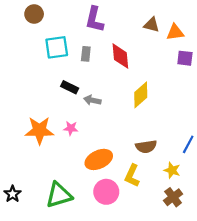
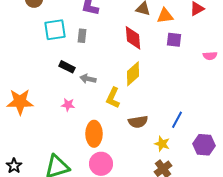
red diamond: (120, 56) -> (133, 38), moved
orange star: (39, 130) -> (20, 102), moved
orange ellipse: (99, 159) -> (94, 134), turned -65
yellow L-shape: (132, 176) -> (113, 98), moved

